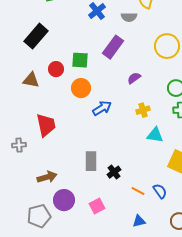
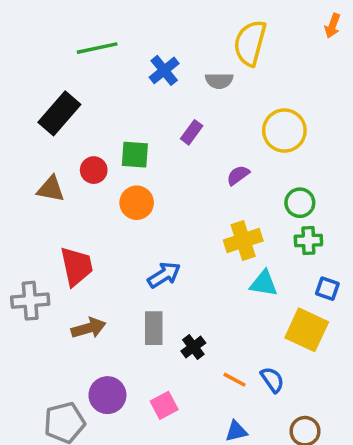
purple rectangle: (113, 47) -> (192, 132), size x0.6
purple semicircle: (134, 78) -> (238, 175), moved
blue arrow: (102, 108) -> (164, 275), moved
yellow cross: (143, 110) -> (243, 241), size x1.5
gray cross: (19, 145) -> (30, 301), size x1.5
brown arrow: (47, 177) -> (89, 328), moved

